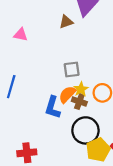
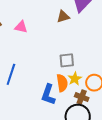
orange semicircle: (67, 94) -> (62, 83), turned 126
brown cross: (79, 102) -> (82, 97), moved

